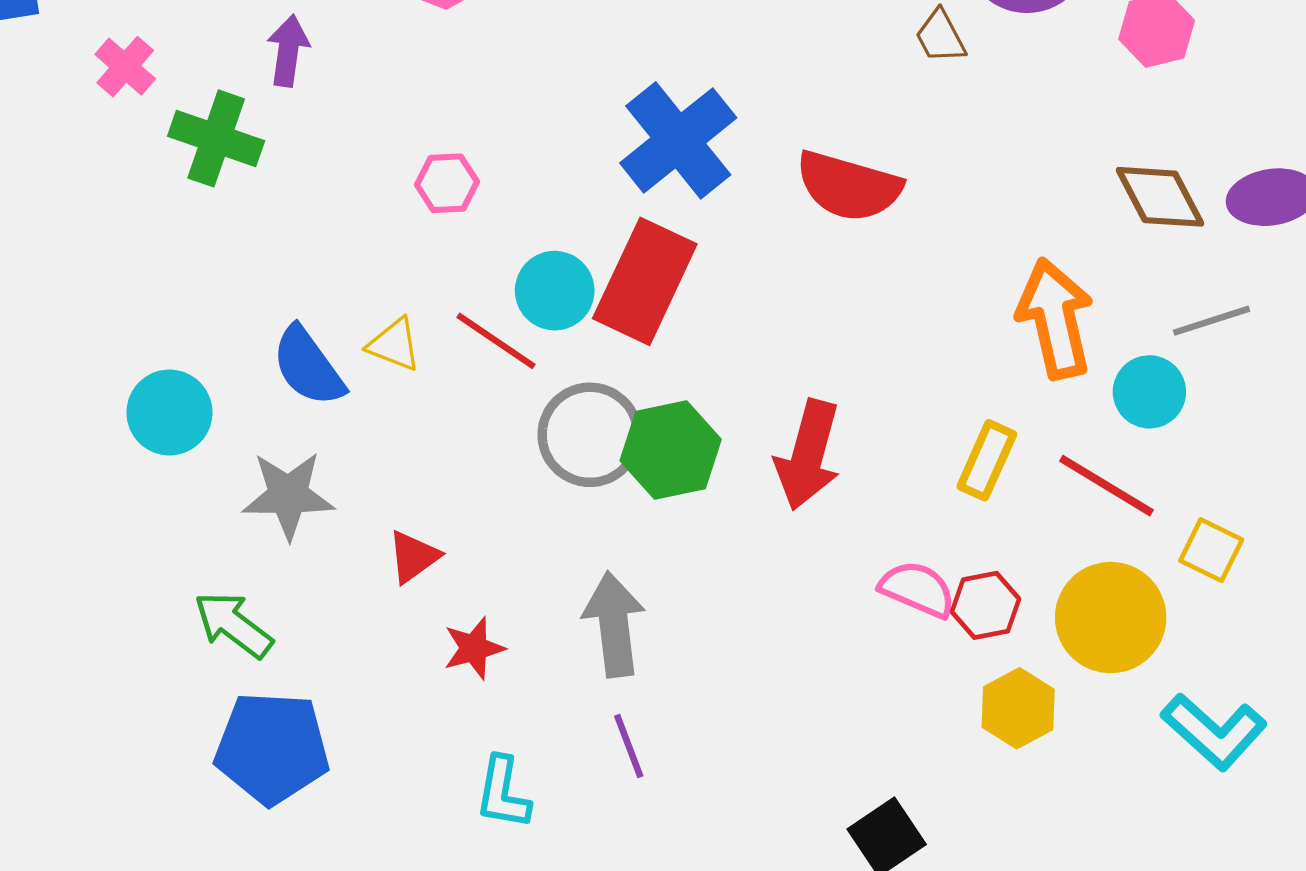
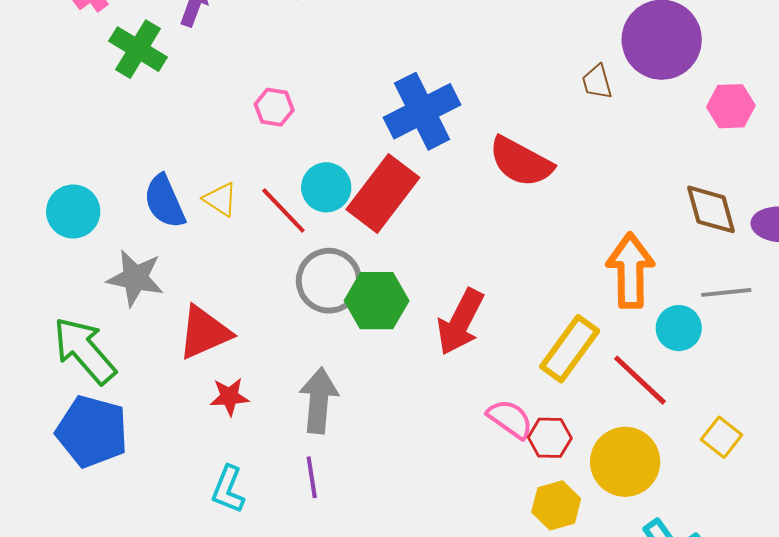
yellow rectangle: (987, 460) -> (570, 349), size x1.4
yellow square: (1211, 550) -> (722, 437), moved
red triangle: (413, 557) -> (204, 332), size x1.6
green arrow: (233, 625) -> (84, 351), size x1.4

